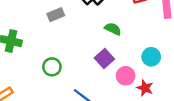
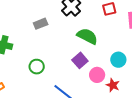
green semicircle: (113, 29) -> (87, 36), size x1.5

